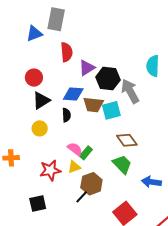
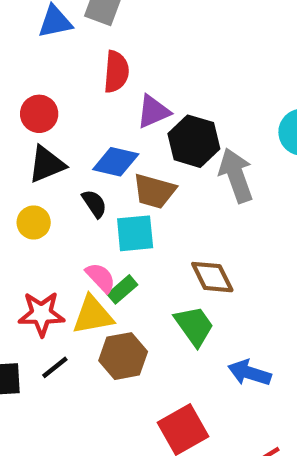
cyan square: (111, 110) -> (135, 233), moved
black semicircle: (66, 115) -> (94, 204), turned -40
yellow triangle: (74, 167) -> (93, 315), size x1.5
black line: (82, 197) -> (55, 367), moved

